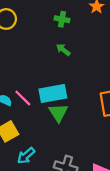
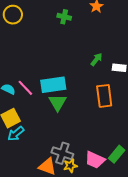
green arrow: (63, 50) -> (96, 59), moved, turned 88
cyan arrow: (26, 156) -> (16, 134), moved

